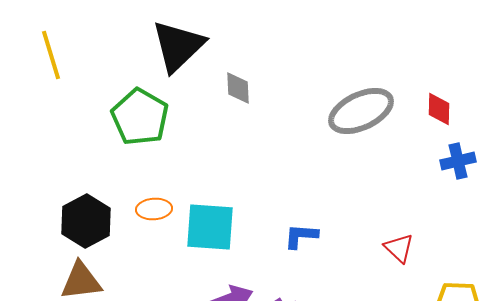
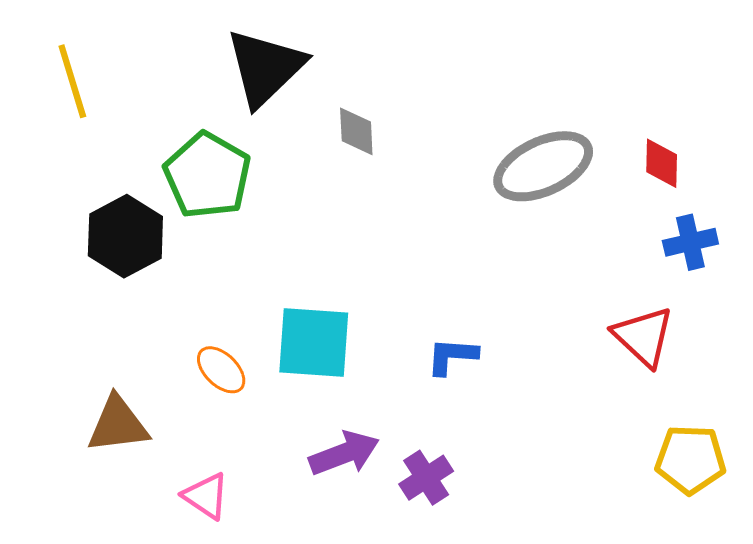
orange ellipse: (154, 209) -> (221, 370), moved, turned 48
black hexagon: (86, 221) -> (125, 236), moved
red triangle: (399, 248) -> (643, 336), moved, size x1.4

